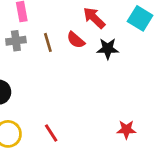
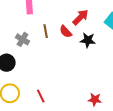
red arrow: (94, 18) -> (81, 17), turned 84
gray cross: (16, 41) -> (22, 39), moved, turned 32

